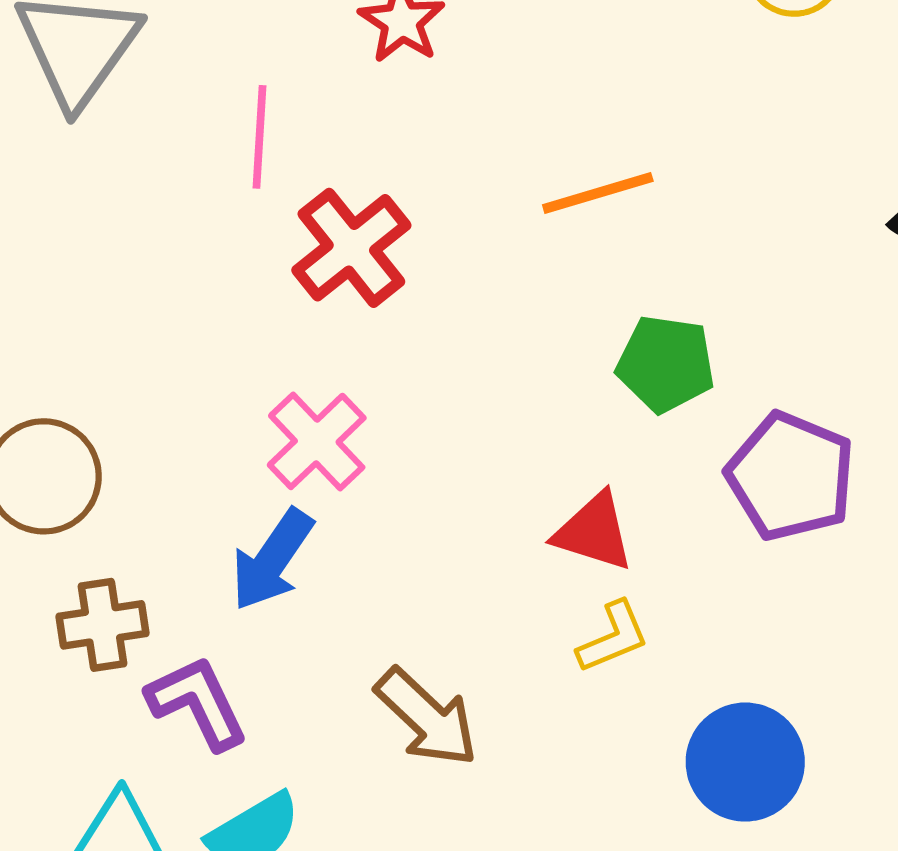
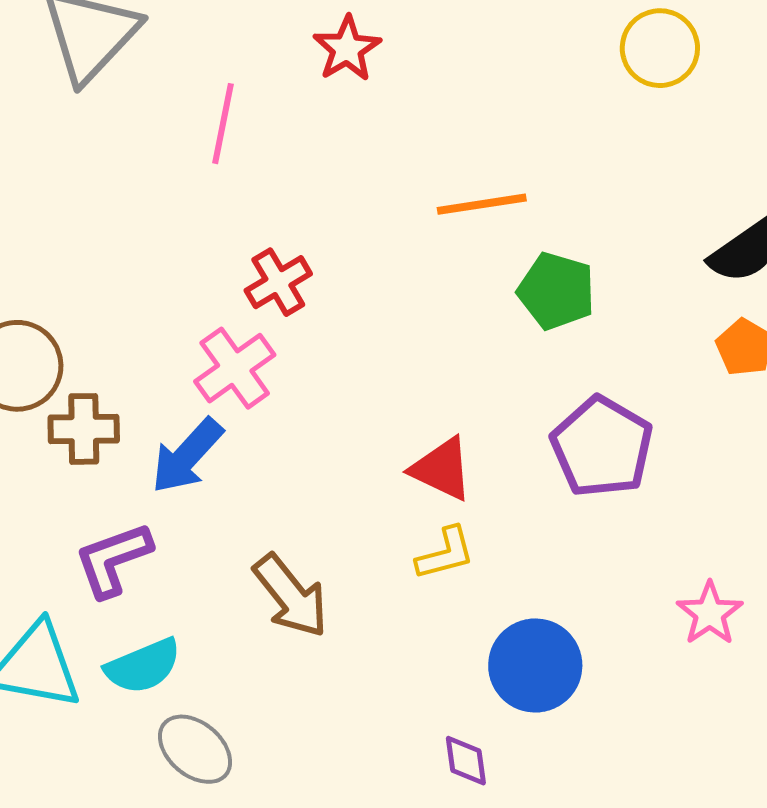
red cross: (351, 248) -> (278, 282), moved, size x0.7
green pentagon: (666, 364) -> (556, 291), moved
brown cross: (102, 625) -> (84, 429), moved
purple L-shape: (197, 703) -> (113, 560), turned -92

